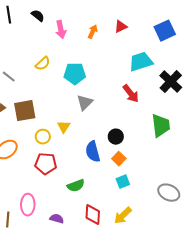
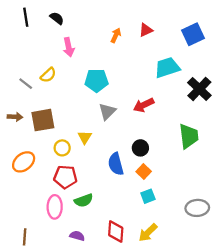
pink arrow: (61, 30) -> (69, 47), moved
yellow semicircle: (43, 64) -> (48, 75), moved
red arrow: (131, 94) -> (144, 105), moved, turned 102
green semicircle: (76, 186) -> (84, 200), moved
gray ellipse: (169, 193) -> (197, 208), turned -30
pink ellipse: (28, 205) -> (55, 207), moved

